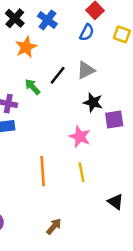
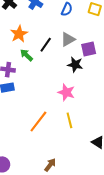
orange star: (26, 47) -> (19, 34), moved
purple square: (114, 120) -> (89, 49), moved
orange line: (43, 171) -> (38, 122), turned 45

